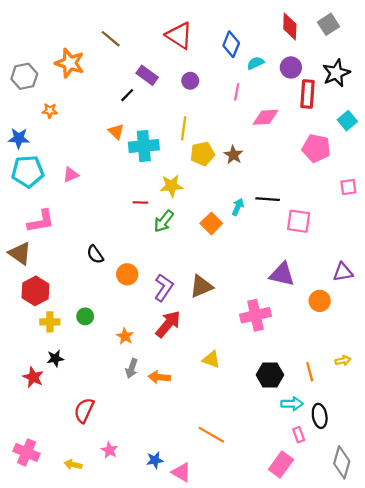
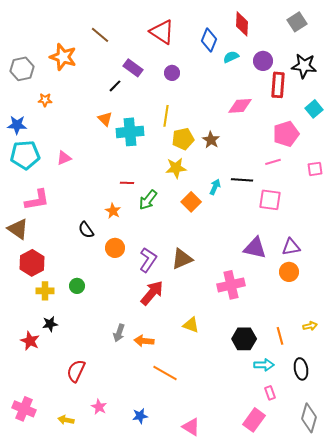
red diamond: (290, 27) -> (242, 24), moved
black star: (336, 73) -> (304, 66), turned 30
pink line: (237, 92) -> (273, 162), moved, turned 63
pink pentagon: (316, 148) -> (286, 134), turned -30
yellow star: (171, 186) -> (176, 168), moved
purple triangle: (343, 272) -> (291, 247), moved
orange star: (125, 336) -> (113, 211), moved
black ellipse: (320, 416) -> (301, 369), moved
orange line: (211, 435) -> (165, 373), moved
pink triangle: (181, 472) -> (191, 427), moved

